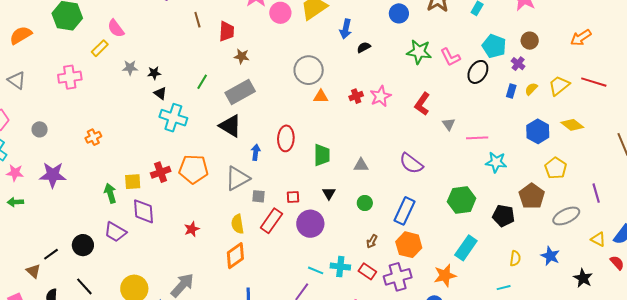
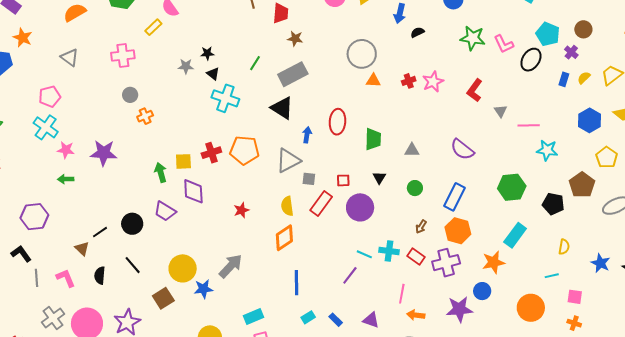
gray star: (130, 68) -> (186, 66), moved
gray circle: (40, 129) -> (130, 95), moved
blue star: (550, 256) -> (601, 263), moved

